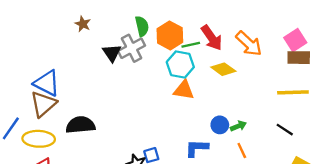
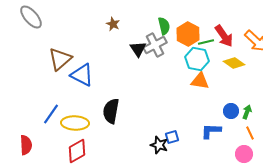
brown triangle: (43, 104) -> (60, 59), moved
black semicircle: (80, 125) -> (111, 111), turned -75
green arrow: (238, 126) -> (247, 112), turned -48

